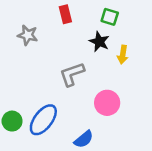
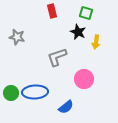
gray star: (28, 35) -> (17, 37), moved
blue ellipse: (43, 120) -> (35, 92), turned 50

